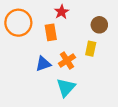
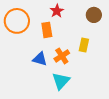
brown circle: (99, 25) -> (94, 15), moved
blue triangle: (43, 64) -> (40, 59), turned 35

